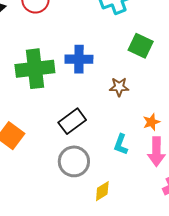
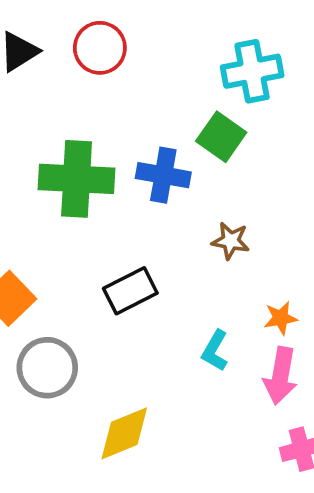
green square: (141, 46) -> (221, 137), moved
gray circle: (74, 161) -> (47, 368), moved
yellow diamond: (102, 191) -> (124, 433), moved, size x1.5

